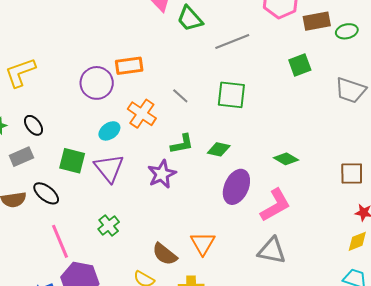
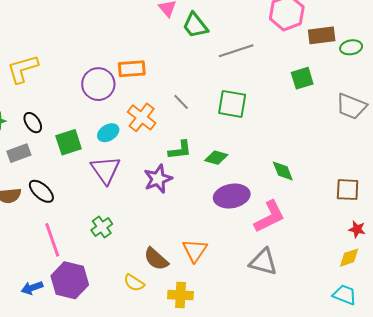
green diamond: (286, 159) -> (283, 171), turned 35
green square: (72, 161) -> (69, 142), moved, turned -36
purple ellipse: (236, 187) -> (232, 196), turned 52

